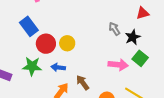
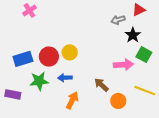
blue rectangle: (29, 26) -> (23, 59), moved, turned -60
gray arrow: (114, 29) -> (118, 20), moved, turned -64
brown arrow: (83, 83) -> (101, 85), moved

